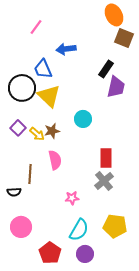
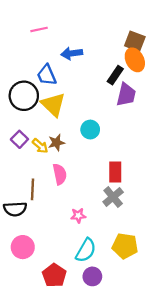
orange ellipse: (114, 15) -> (135, 60), moved
pink line: (36, 27) -> (39, 29), turned 42
black semicircle: (14, 192) -> (15, 209), size x1.5

